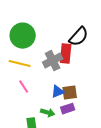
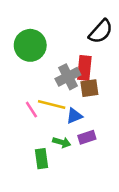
black semicircle: (79, 37) -> (101, 31), moved
yellow line: (20, 64) -> (52, 105), moved
brown square: (70, 93) -> (89, 88), moved

